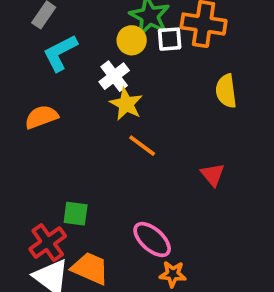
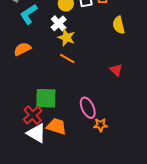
orange line: (142, 146) -> (67, 58), moved
green square: (76, 214) -> (46, 98), size x1.6
pink ellipse: (152, 240) -> (88, 108), turned 30

